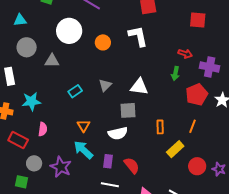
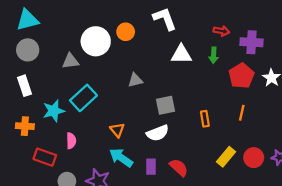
cyan triangle: (20, 20) -> (27, 20), size x1.5
white circle: (69, 31) -> (96, 41), moved
gray circle: (27, 47) -> (28, 50), moved
gray triangle: (105, 85) -> (135, 80), turned 40
white triangle: (139, 87) -> (181, 54), moved
cyan rectangle: (75, 91) -> (83, 98), moved, size x1.6
yellow rectangle: (175, 149) -> (226, 157), moved

